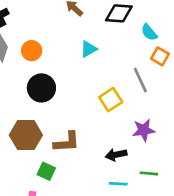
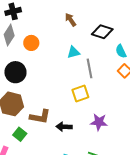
gray line: (140, 80) -> (90, 68), moved
black circle: (41, 88) -> (15, 72), moved
black arrow: (116, 155) -> (64, 127), moved

